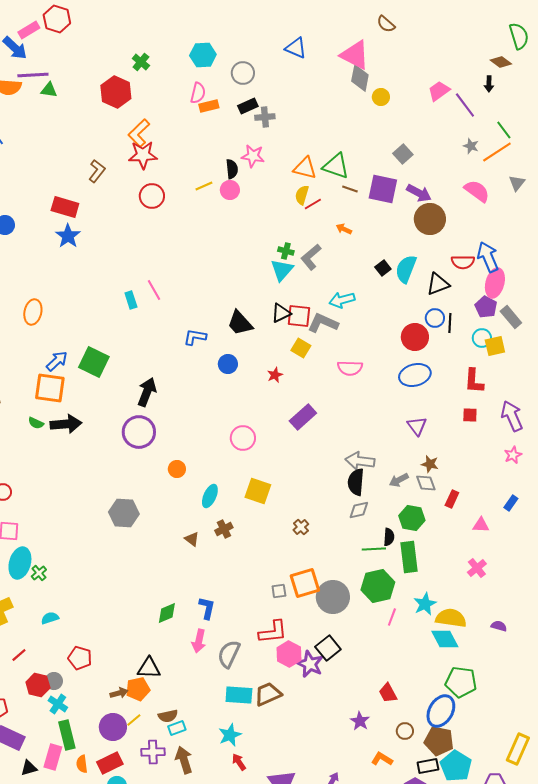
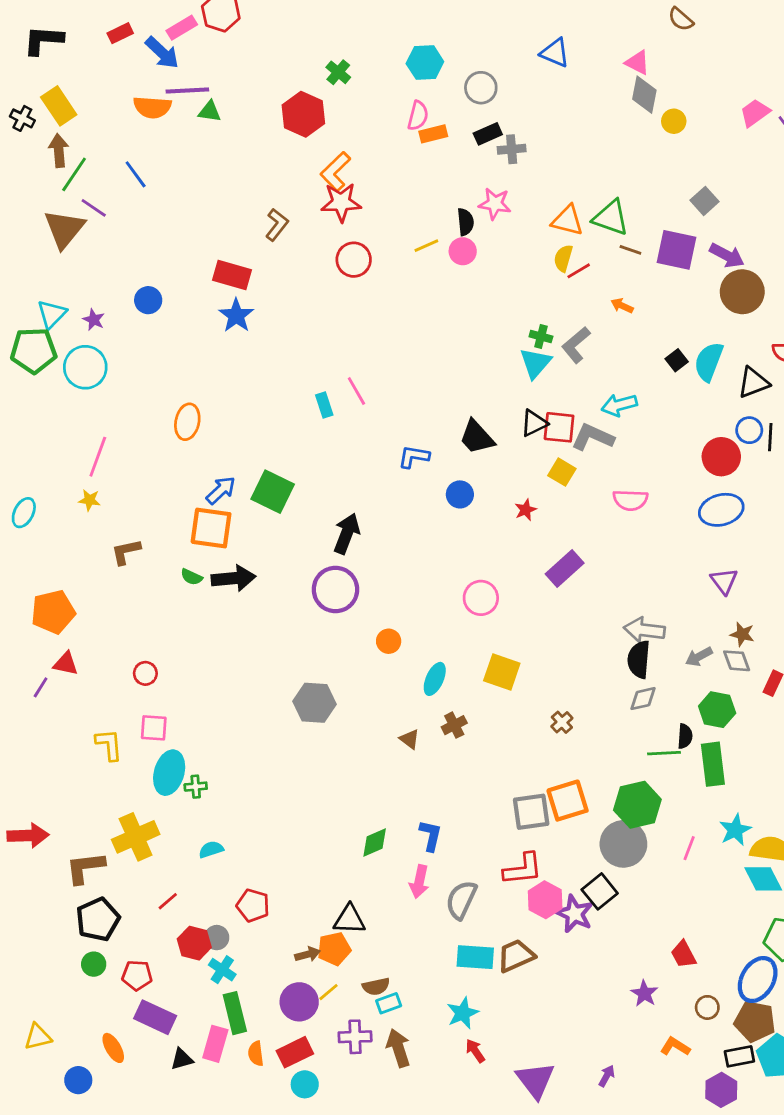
pink triangle: (355, 55) -> (637, 63), size x0.6
green cross: (39, 573) -> (196, 787), turned 35
green hexagon: (378, 586) -> (637, 805), moved
gray square: (279, 591) -> (531, 812), size x1.8
gray circle: (333, 597) -> (623, 844), moved

